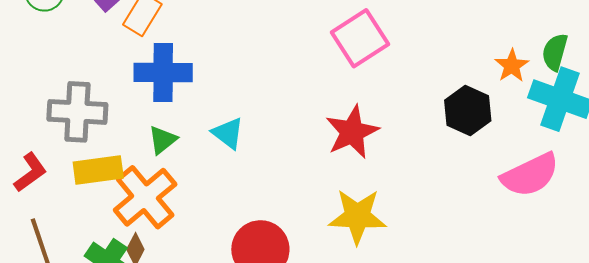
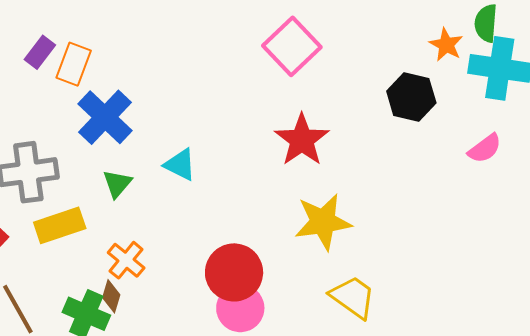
blue cross: (163, 72) -> (105, 117), turned -36
pink semicircle: (530, 175) -> (485, 148), size x0.6
orange cross: (145, 197) -> (126, 260), moved, size x0.6

